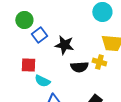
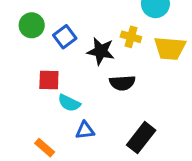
green circle: (24, 20) -> (32, 25), moved
yellow cross: (99, 62) -> (131, 37), moved

